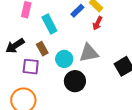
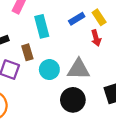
red arrow: (97, 23) -> (96, 38), turned -56
black circle: (75, 81) -> (73, 100), moved

